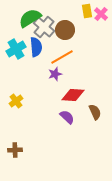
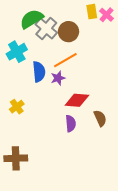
blue semicircle: (36, 47) -> (39, 72), moved
purple semicircle: (67, 117) -> (71, 123), turned 42
brown cross: (15, 150) -> (16, 158), size x1.5

